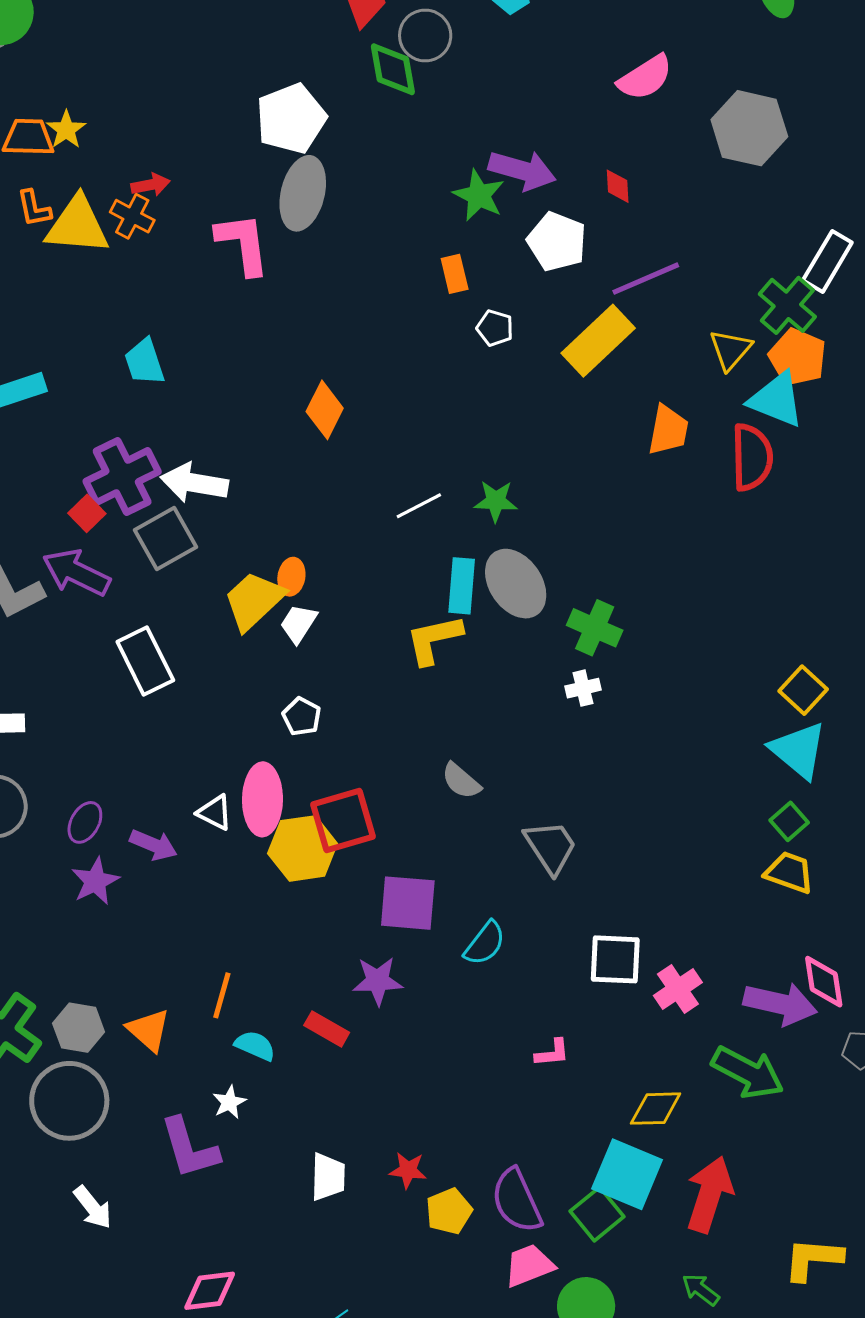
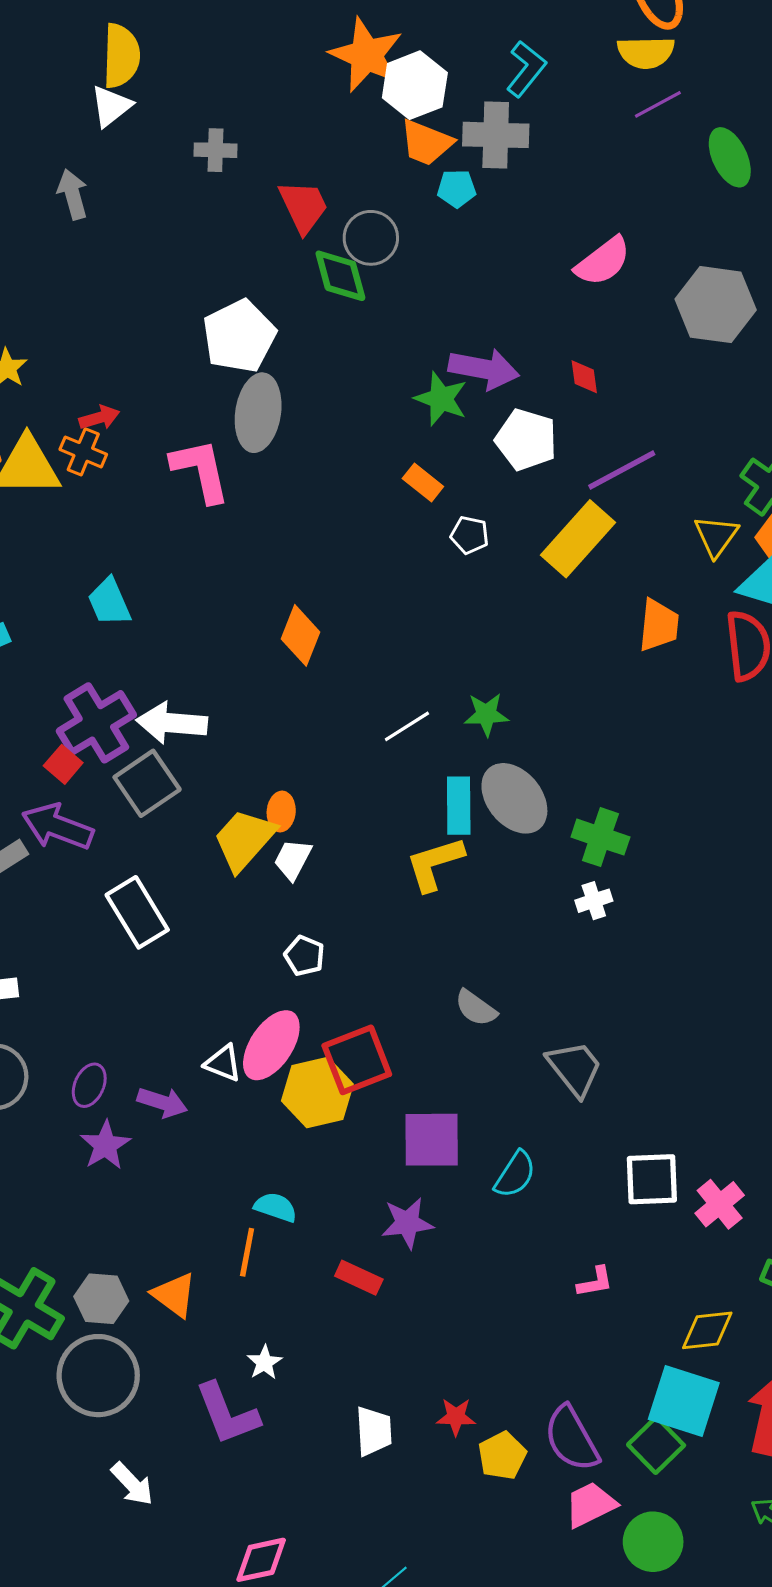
orange rectangle: (455, 274) -> (423, 483), turned -33
pink ellipse: (262, 799) -> (271, 1045), turned 38
cyan semicircle: (255, 1046) -> (276, 1207), moved

